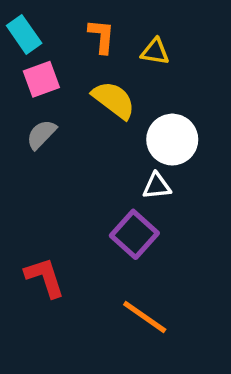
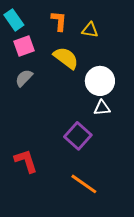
white triangle: (157, 186) -> (102, 108), moved

